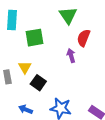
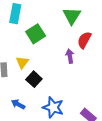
green square: (35, 38) -> (36, 34), turned -30

